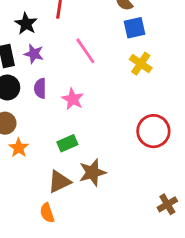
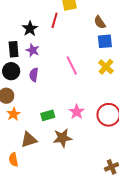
pink line: (85, 51) -> (72, 65), moved
pink star: (73, 99) -> (77, 112), moved
brown triangle: (59, 182) -> (29, 140), moved
orange semicircle: (47, 213) -> (13, 160), moved

